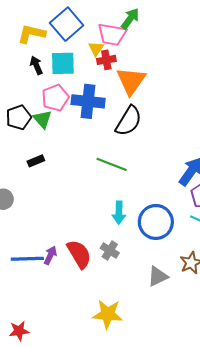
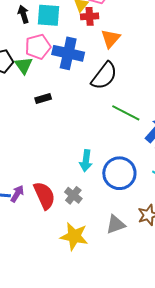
orange triangle: (131, 81) -> (111, 38), size x0.7
black rectangle: (36, 161) -> (43, 98), moved
green line: (112, 164) -> (126, 113), moved
yellow star: (108, 314) -> (74, 236), moved

